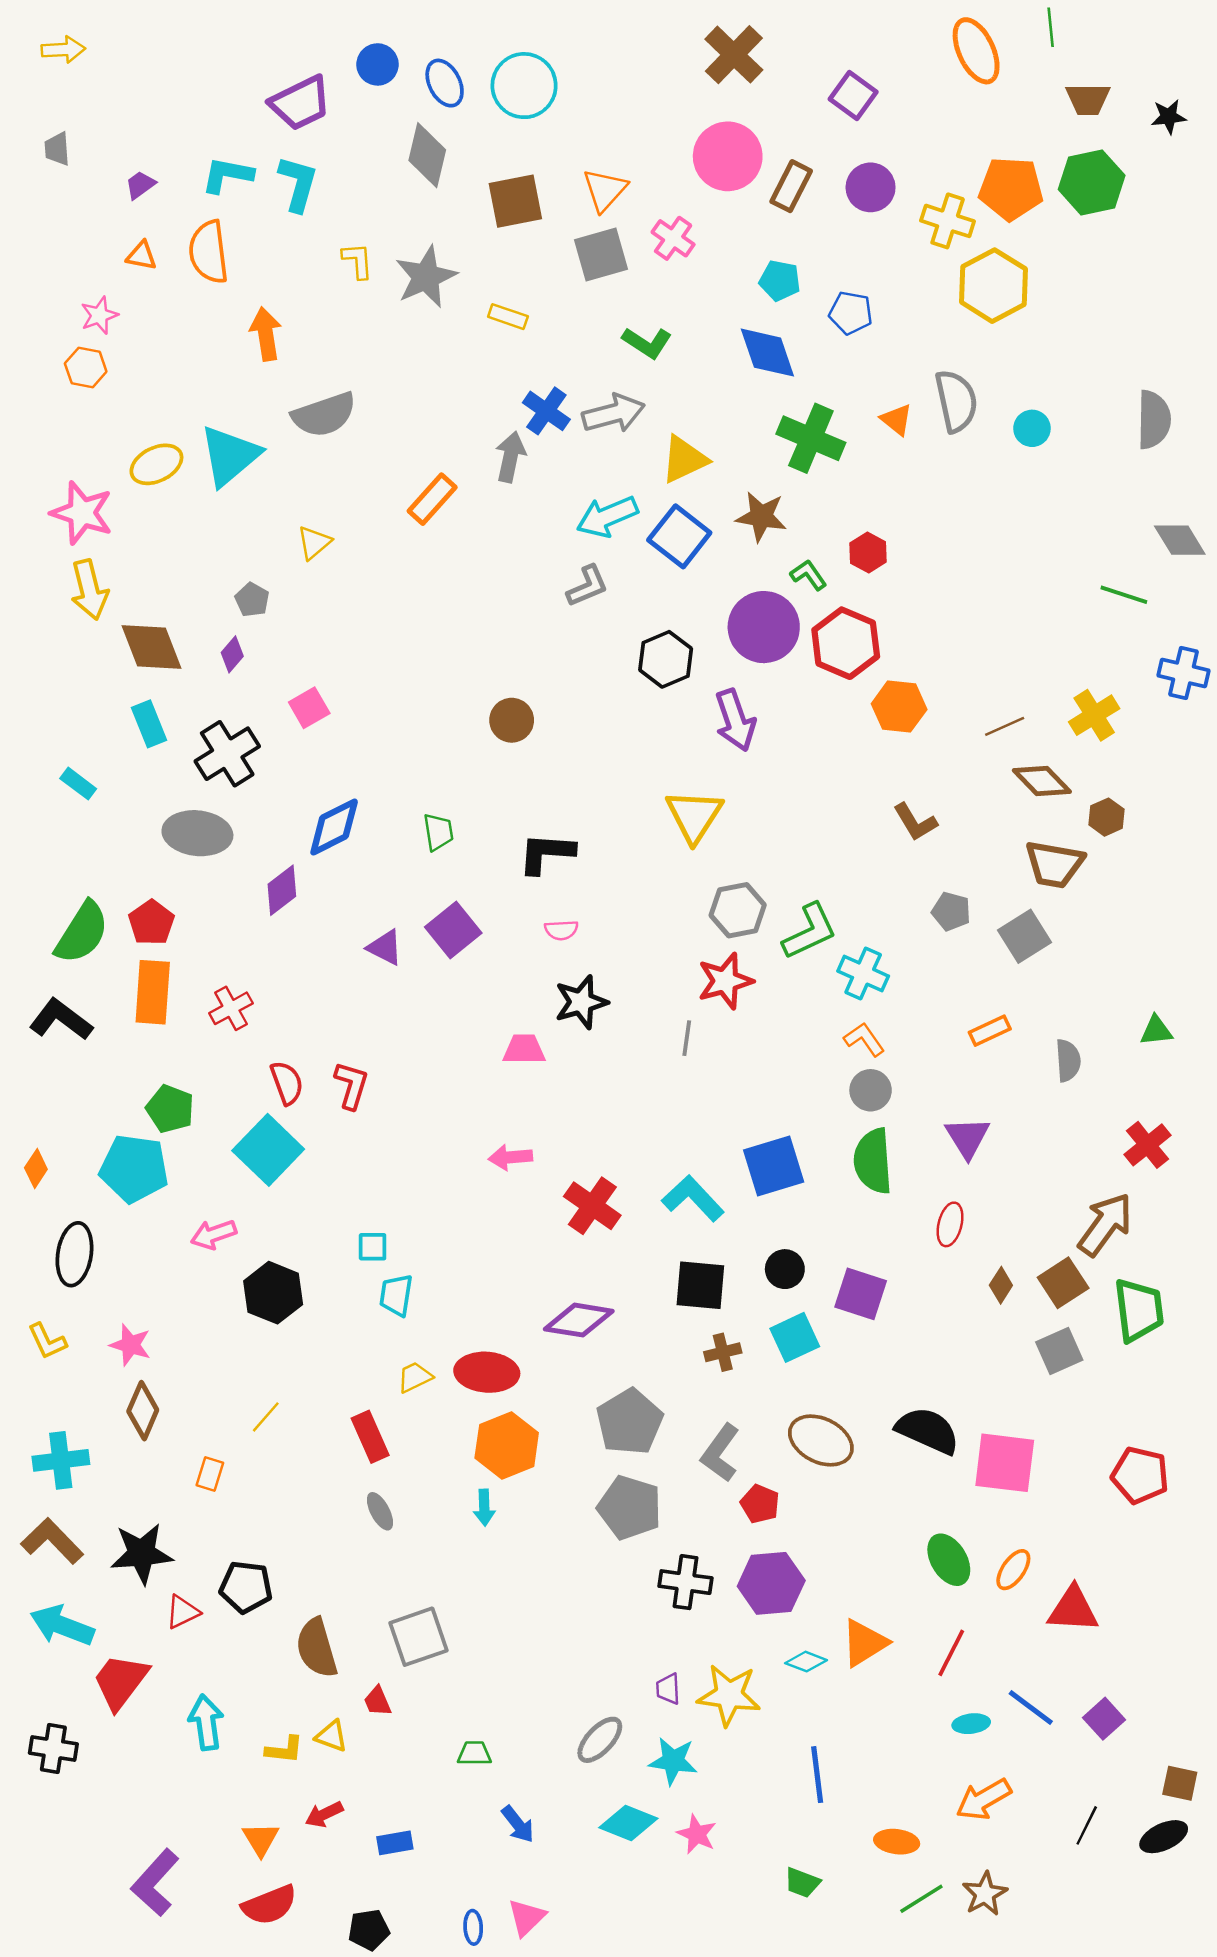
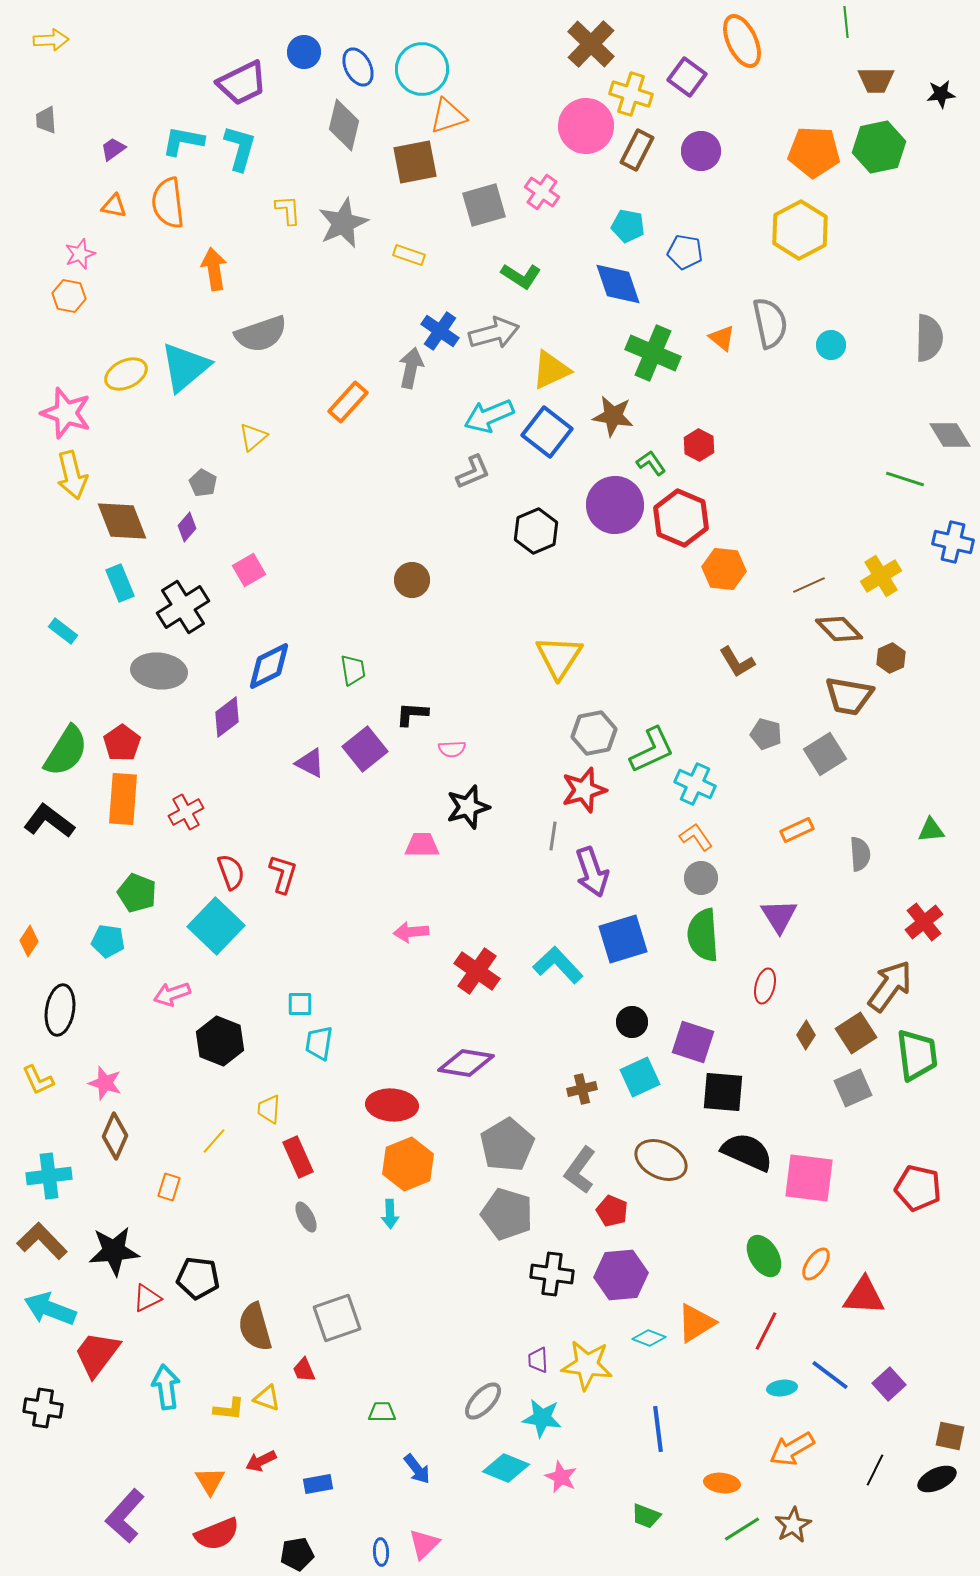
orange ellipse: (976, 51) -> (742, 41), moved
orange triangle: (605, 190) -> (448, 116), moved, turned 30
yellow cross: (948, 221) -> (631, 94), moved
purple arrow: (735, 720) -> (592, 872), moved
black L-shape: (546, 853) -> (412, 714), moved, size x0.7
cyan pentagon: (134, 1169) -> (108, 941), size x0.6
black square: (700, 1285) -> (723, 1092), moved
yellow trapezoid: (415, 1377) -> (269, 1109), moved, turned -60

